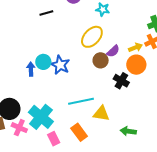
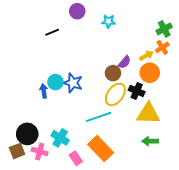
yellow ellipse: (92, 37) -> (115, 94), moved
yellow triangle: (101, 114) -> (148, 114), moved, size x1.4
cyan cross: (41, 117) -> (60, 138), size x0.7
orange rectangle: (79, 132) -> (101, 148), size x1.4

